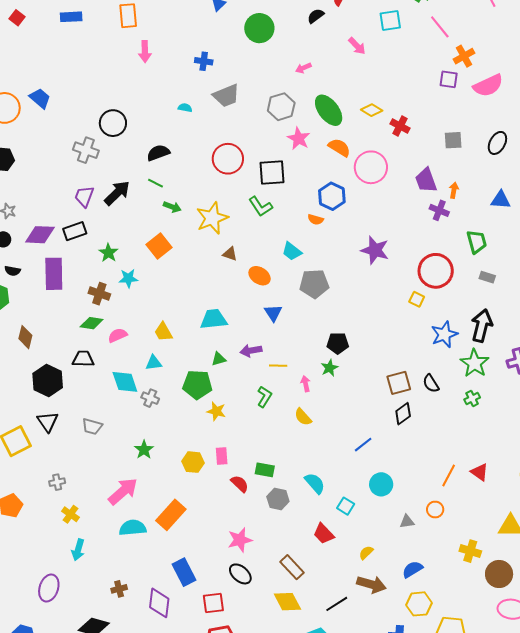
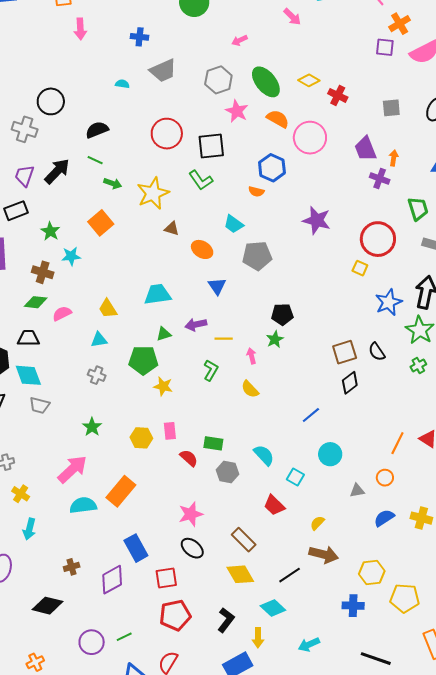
cyan diamond: (125, 382) -> (28, 375), moved
blue semicircle: (412, 569) -> (384, 518), moved
purple diamond: (159, 603) -> (112, 580), turned 56

